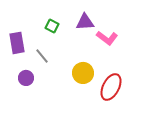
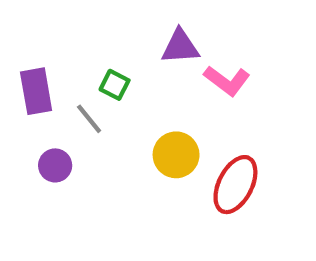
green square: (52, 26) -> (115, 85), moved

